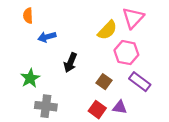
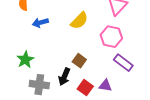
yellow semicircle: (107, 30) -> (79, 21), moved
black arrow: (70, 63) -> (64, 77), moved
brown square: (104, 82) -> (79, 61), moved

